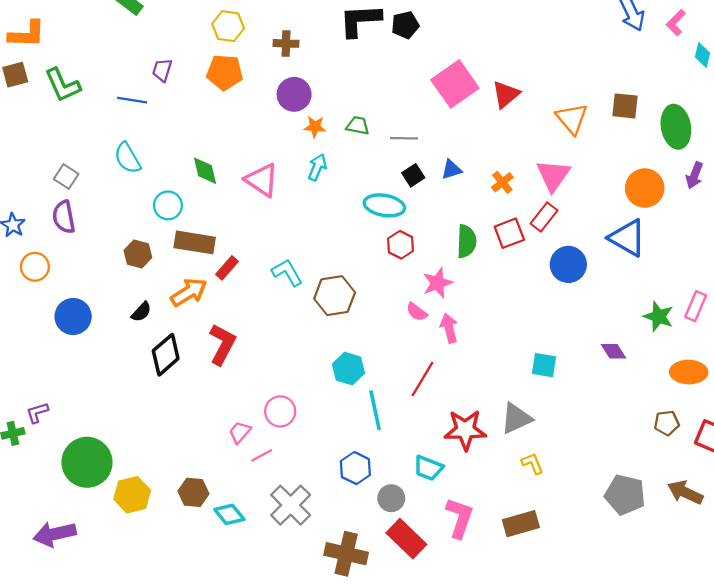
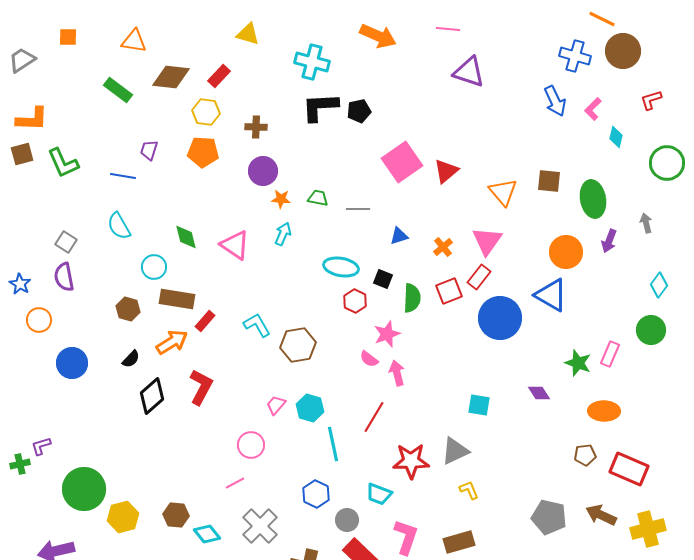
black square: (413, 175) -> (383, 279), moved, turned -36
blue circle: (568, 264) -> (500, 318), size x1.4
pink trapezoid: (240, 432) -> (276, 405), moved

